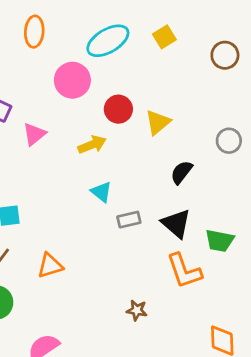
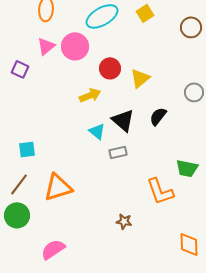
pink triangle: (34, 134) -> (46, 46), moved
black triangle: (176, 224) -> (123, 120), moved
orange triangle: (50, 266) -> (58, 187), size x1.4

